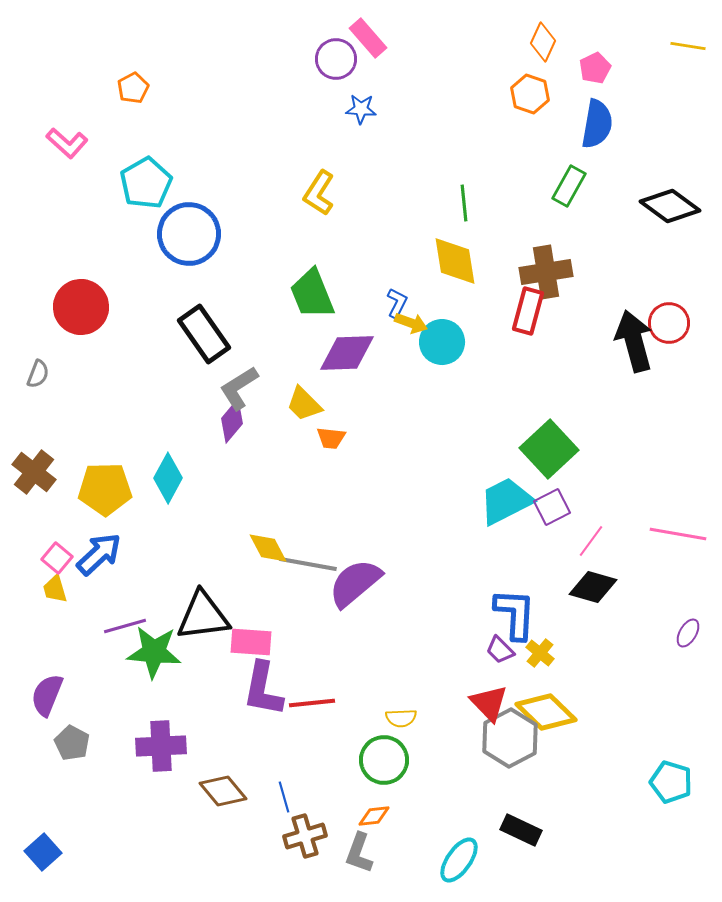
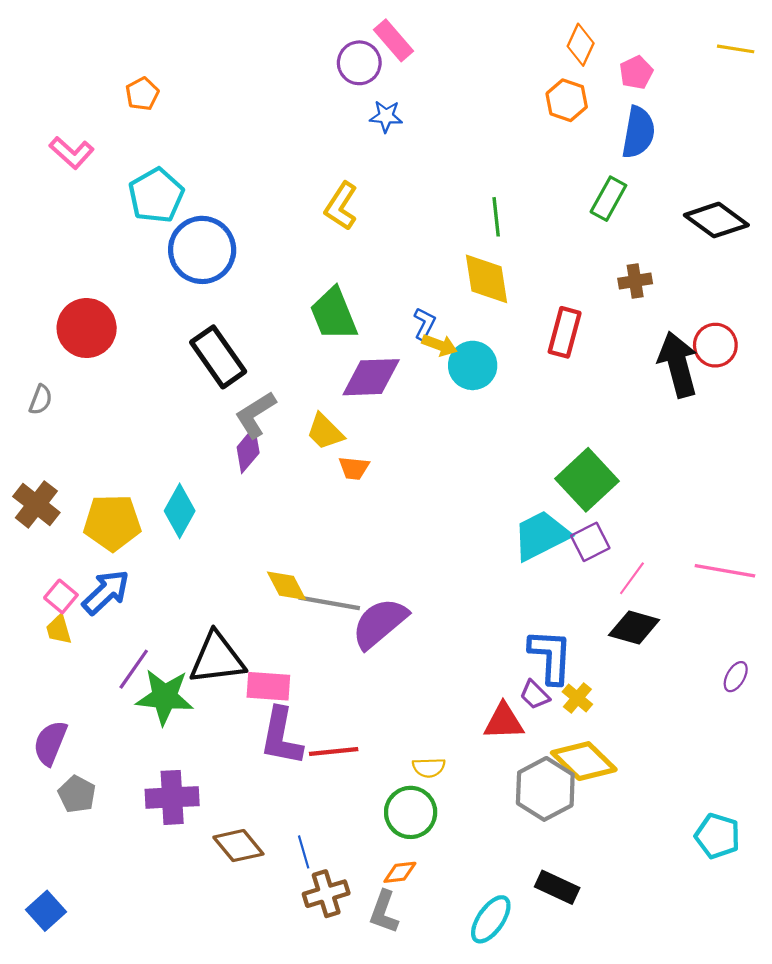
brown cross: (546, 272) -> (635, 281), moved, size x0.6
purple line: (125, 626) -> (134, 669), turned -39
red triangle: (489, 703) -> (504, 722), moved, turned -48

